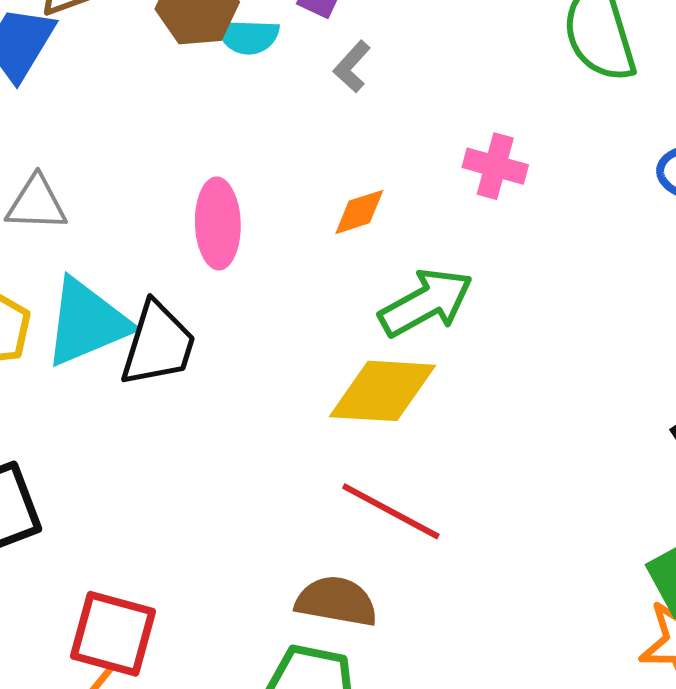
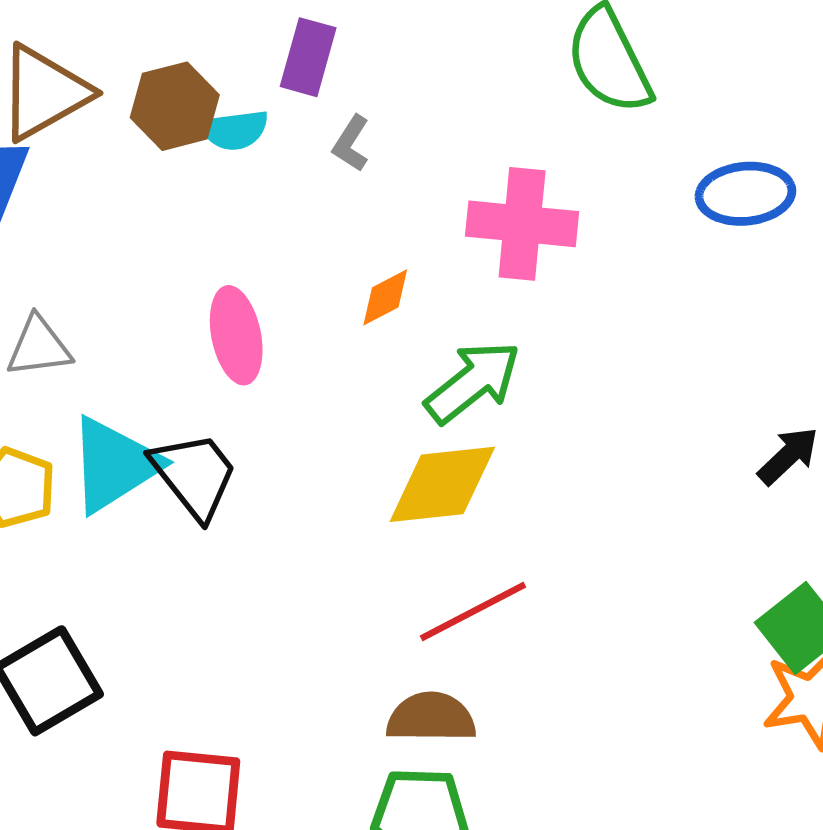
pink cross: (495, 166) -> (522, 224), size x1.6
black trapezoid: (158, 344) -> (194, 475), turned -46
red line: (391, 511) -> (473, 611), turned -46

